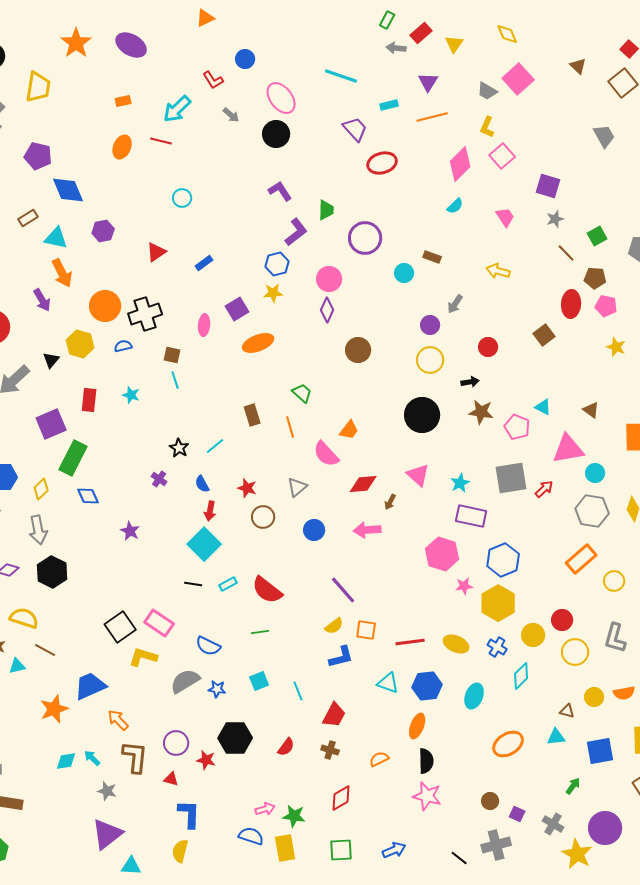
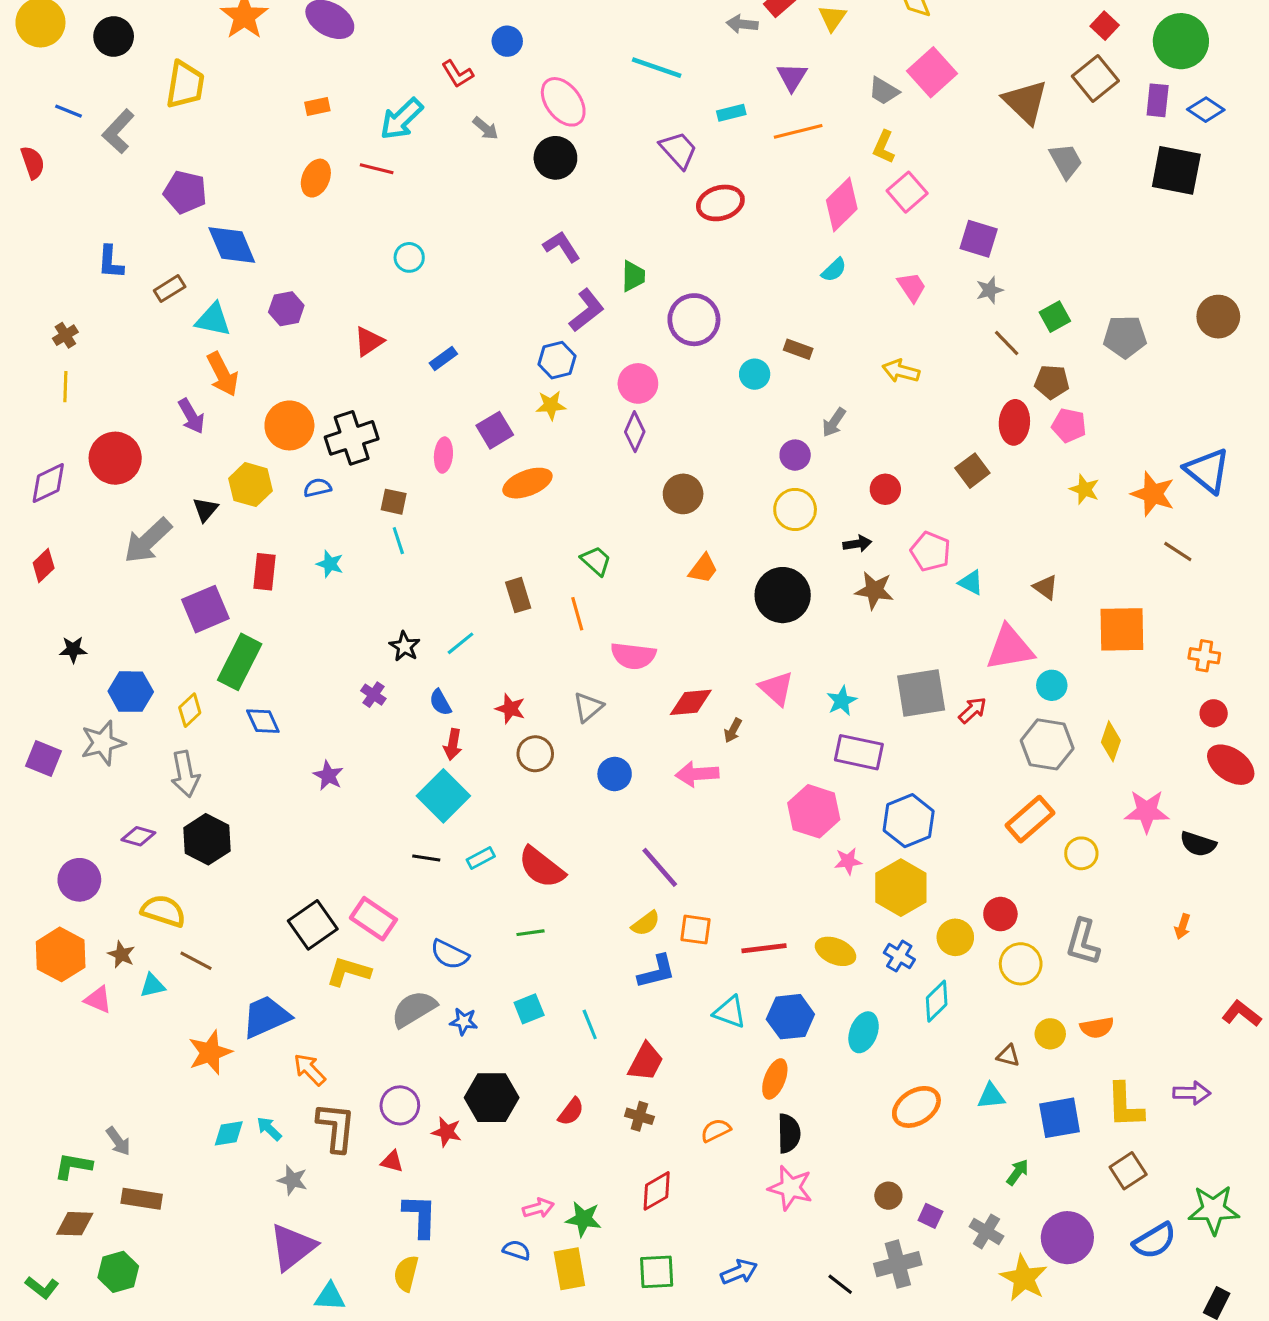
brown triangle: (578, 66) -> (1025, 102), moved, size x1.8
pink pentagon: (517, 427) -> (930, 551), moved
orange trapezoid: (349, 430) -> (703, 569), moved
pink semicircle: (326, 454) -> (633, 656), turned -40
blue semicircle: (251, 836) -> (517, 1250), size x0.7

